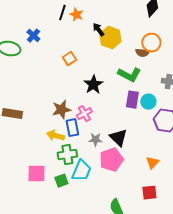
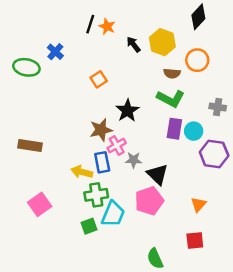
yellow hexagon: (110, 38) -> (162, 42), moved
brown semicircle: (142, 53) -> (172, 73), moved
brown star: (61, 110) -> (101, 130), moved
gray star: (95, 140) -> (133, 160), moved
pink square: (36, 174) -> (40, 204), moved, turned -36

